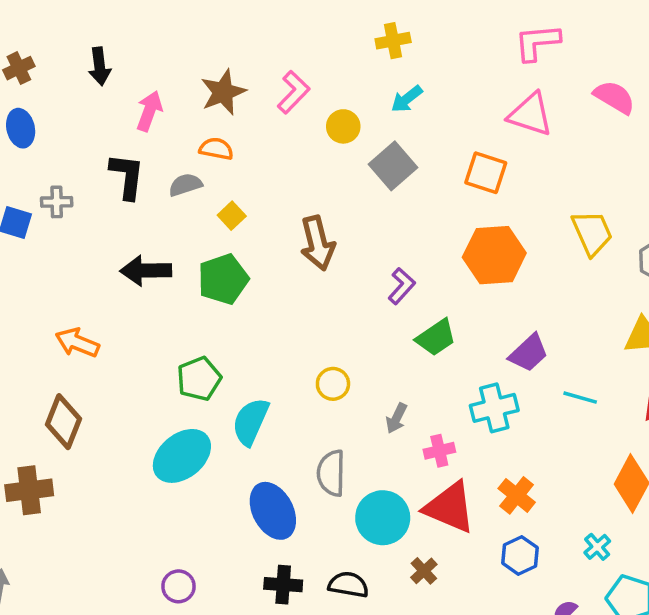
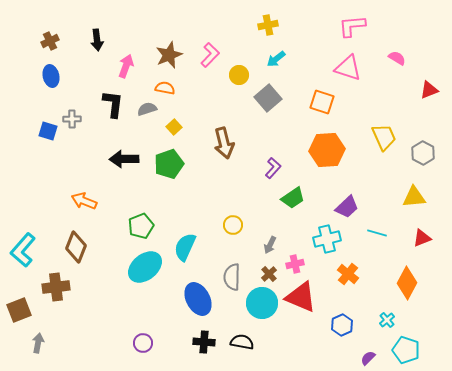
pink semicircle: (614, 97) -> (397, 58), size x0.7
green pentagon: (199, 379) -> (141, 226), moved
orange cross: (517, 495) -> (348, 274), moved
brown cross: (424, 571) -> (269, 274), moved

